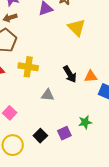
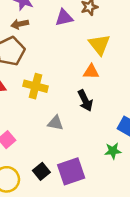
orange triangle: (91, 76) -> (91, 72), moved
green star: (85, 122) -> (113, 151), moved
purple square: (64, 133) -> (71, 171), size x1.6

